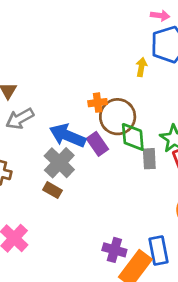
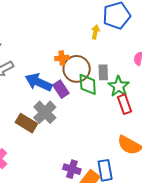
gray rectangle: (149, 159) -> (103, 72), moved
gray cross: (59, 163) -> (45, 112), moved
brown rectangle: (53, 190) -> (26, 123), size x1.5

